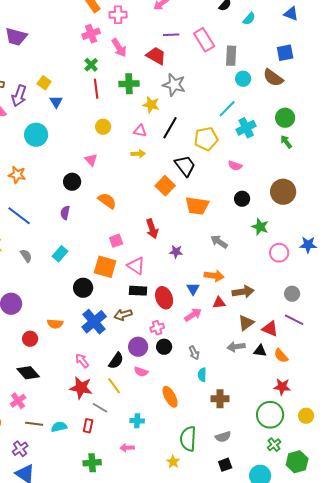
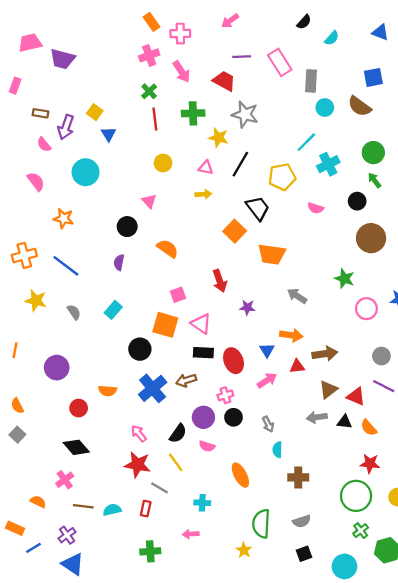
black circle: (242, 199) -> (357, 201), moved

